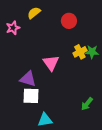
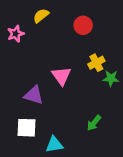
green star: (92, 52) -> (111, 78), moved
white square: (31, 96) -> (27, 128), moved
green arrow: (87, 104) -> (94, 123), moved

